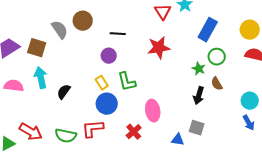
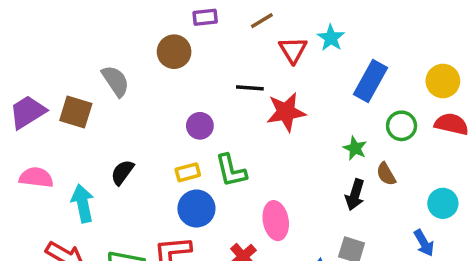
brown circle: (83, 21) -> (174, 52), moved
black line: (118, 34) -> (250, 88), moved
green circle: (217, 57) -> (402, 126), moved
cyan arrow: (41, 78) -> (83, 203), moved
yellow rectangle: (102, 83) -> (188, 172), turned -72
black semicircle: (64, 92) -> (122, 172), moved
blue arrow: (249, 123) -> (424, 243), moved

